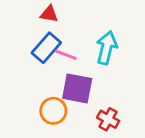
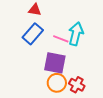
pink line: (66, 55) -> (61, 39), moved
orange circle: (53, 111) -> (57, 83), moved

